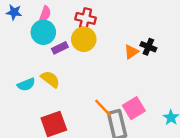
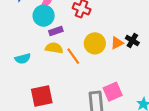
yellow circle: (84, 39) -> (95, 43), moved
yellow semicircle: (50, 79) -> (54, 48), moved, turned -36
orange line: (103, 108) -> (73, 56), moved

